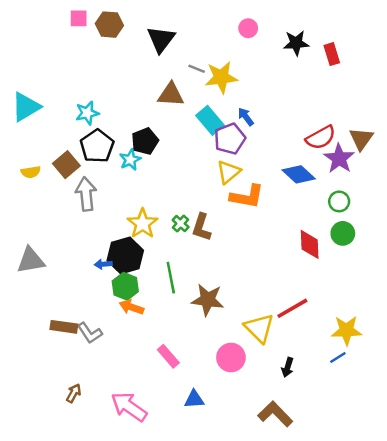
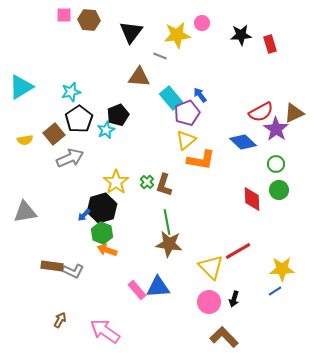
yellow star: (221, 77) -> (177, 35), moved
brown triangle: (361, 139) -> (294, 113), turned 30
gray arrow: (86, 194) -> (70, 158), turned 72
blue arrow: (103, 264) -> (84, 215), turned -40
green line: (171, 278) -> (167, 222), moved
gray L-shape: (90, 333) -> (73, 271), turned -30
pink circle: (231, 358) -> (209, 302), moved
blue triangle: (194, 399) -> (158, 287), moved, size x1.4

